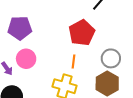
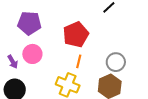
red pentagon: (82, 33) -> (76, 34), moved

